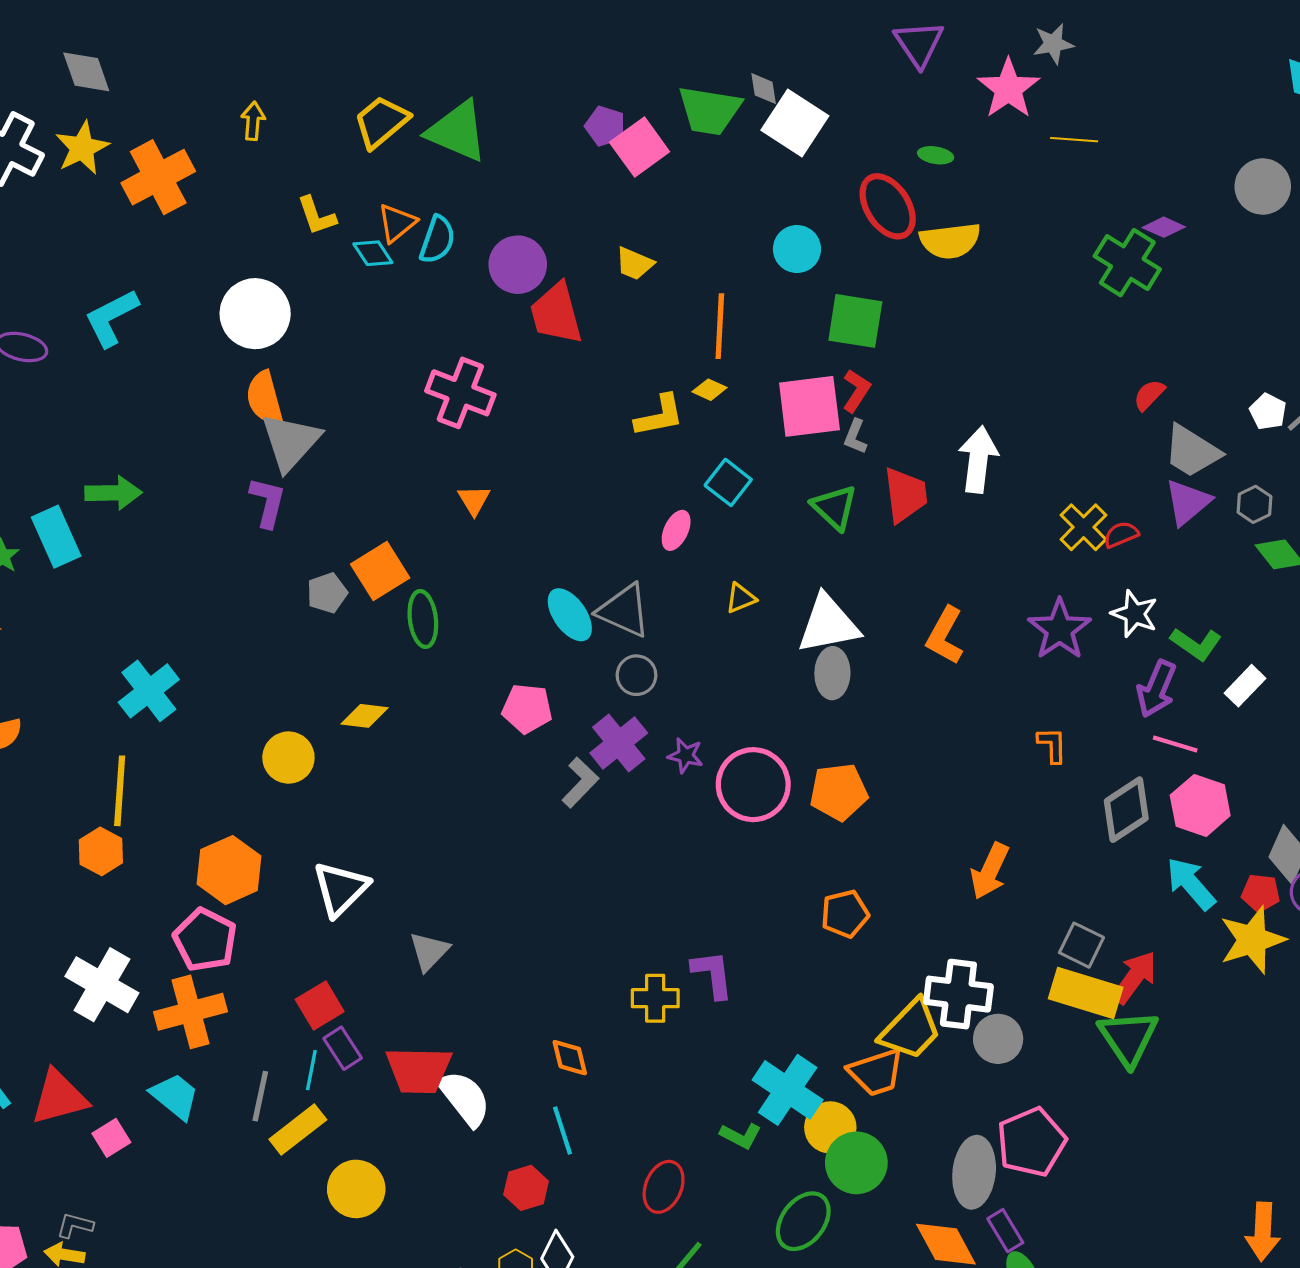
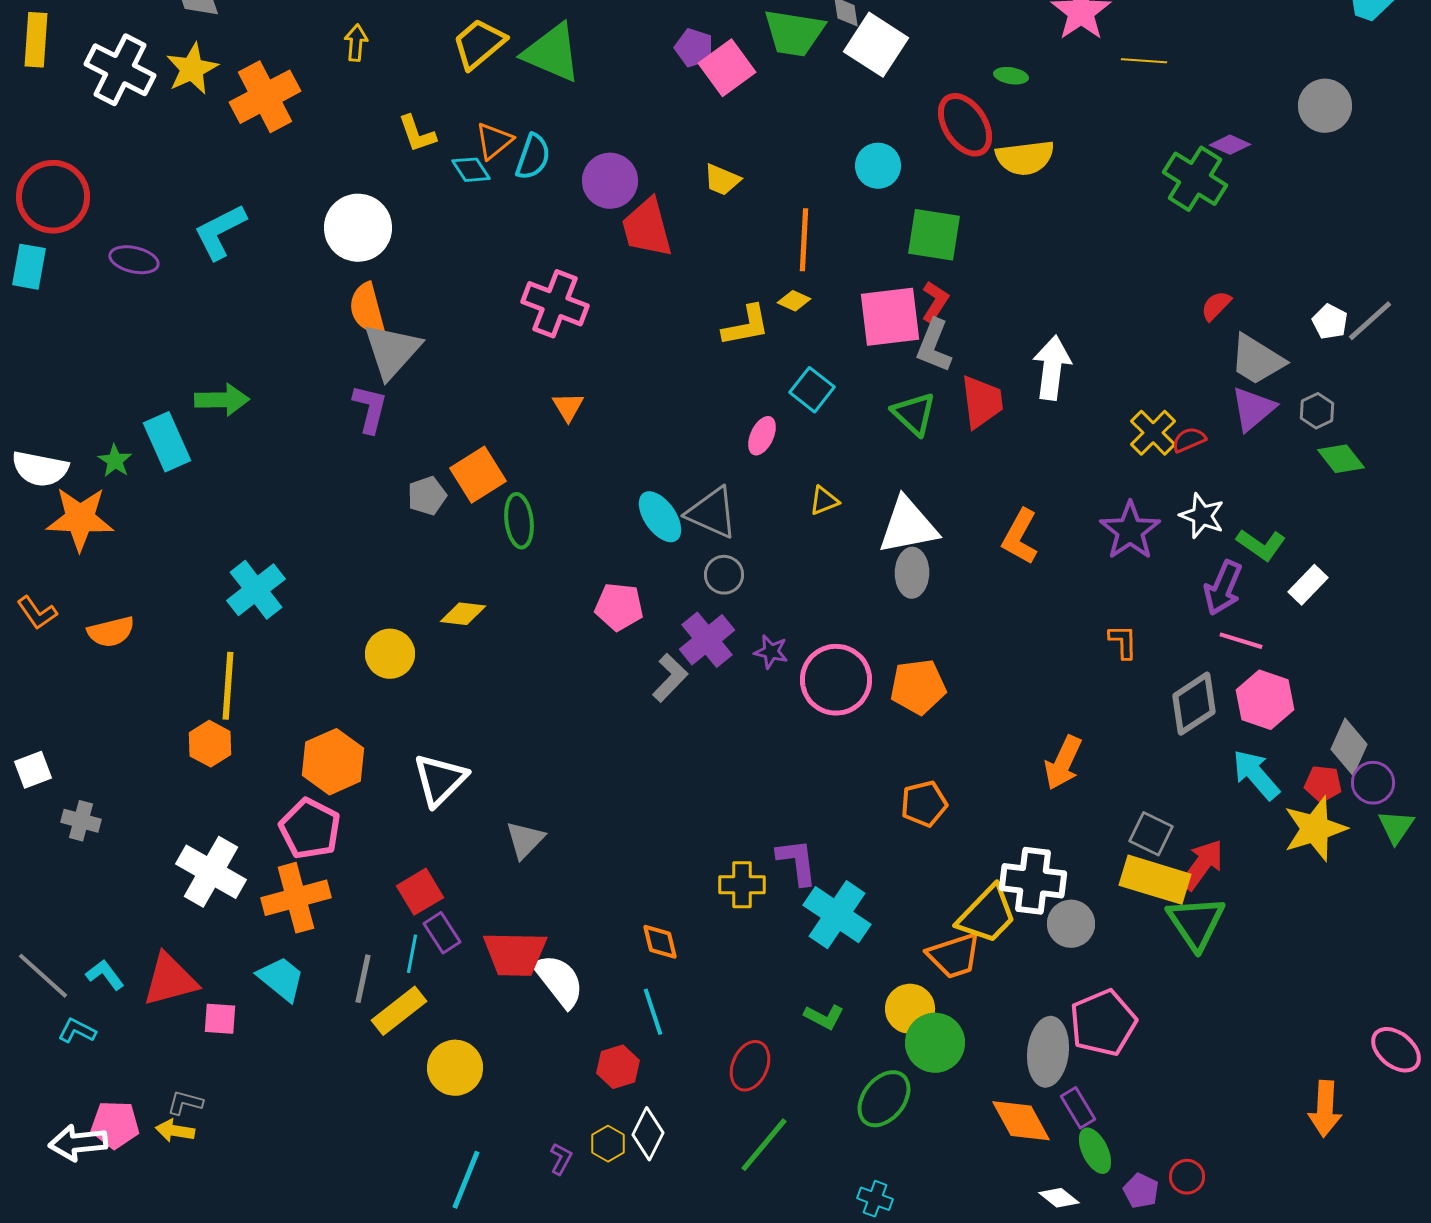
gray L-shape: (855, 437) -> (934, 346), size x1.6
cyan cross: (788, 1090) -> (837, 915), moved
pink square: (111, 1138) -> (220, 1019), turned 36

